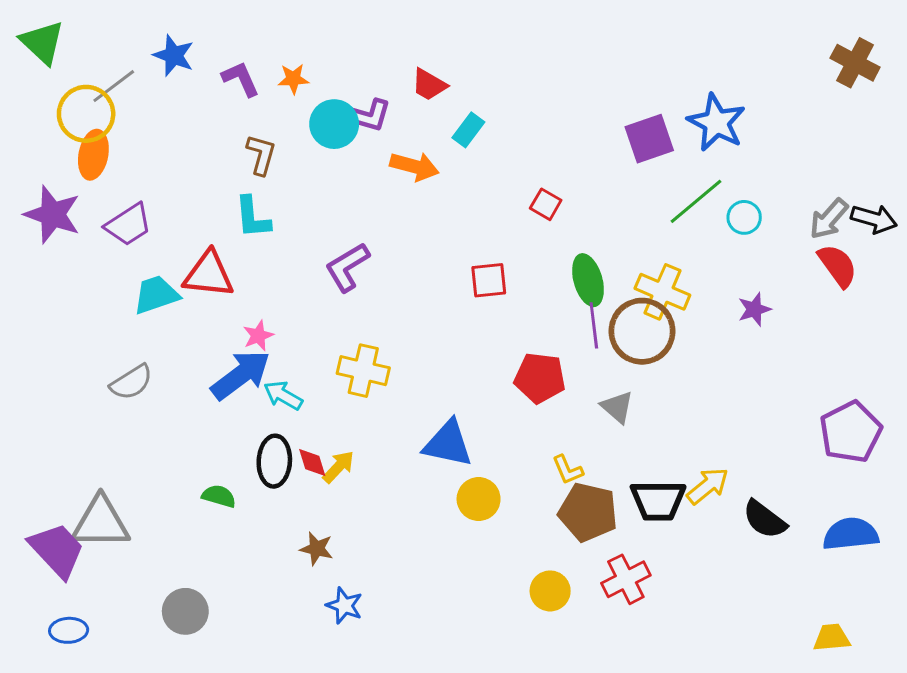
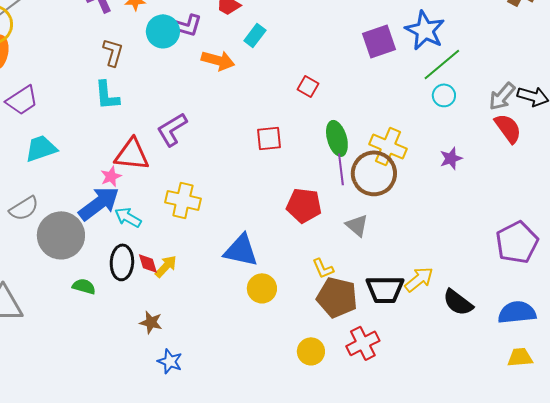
green line: (696, 201) -> (442, 64), moved
red triangle: (209, 274) -> (132, 154), moved
gray circle: (185, 611) -> (61, 235), moved, size x1.5
yellow trapezoid: (832, 638) -> (520, 357), moved

